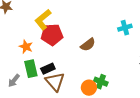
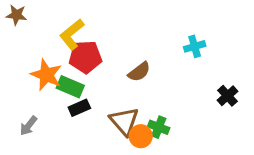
orange star: (26, 47) -> (46, 75), size x1.5
green rectangle: (31, 69) -> (70, 87), moved, turned -54
brown triangle: (55, 82) -> (124, 121), moved

